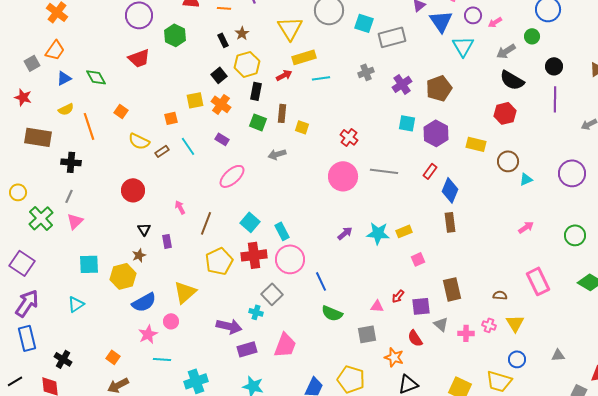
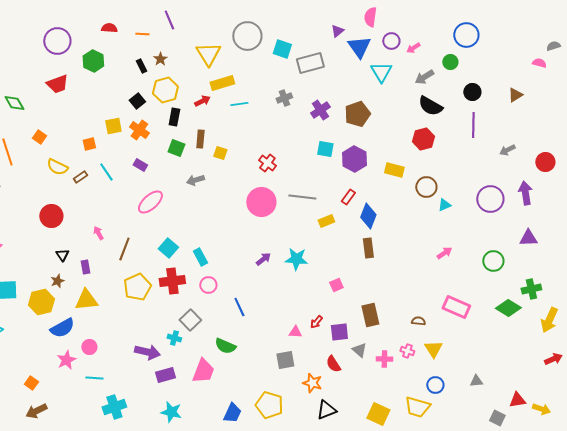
yellow rectangle: (404, 231) -> (326, 221), moved
pink circle: (290, 259) -> (208, 285), size x0.6
pink rectangle: (538, 281) -> (456, 307), turned -40
yellow triangle: (185, 292) -> (86, 300), moved, turned 35
green semicircle: (332, 313) -> (225, 346), moved
cyan line: (162, 359) -> (94, 378), moved

